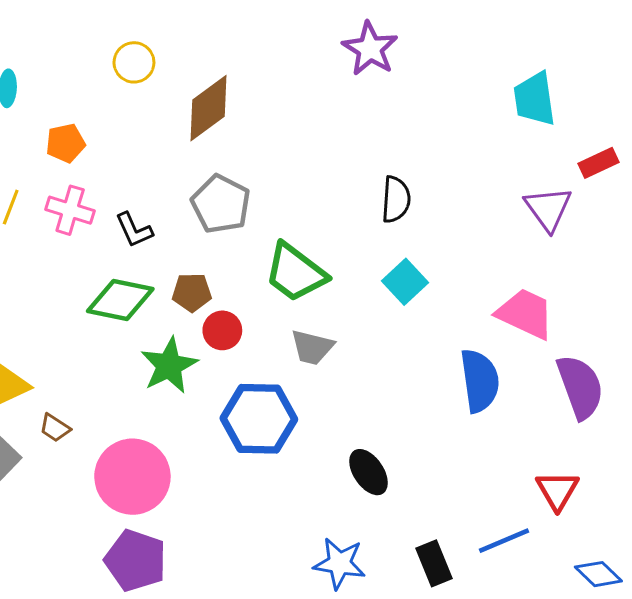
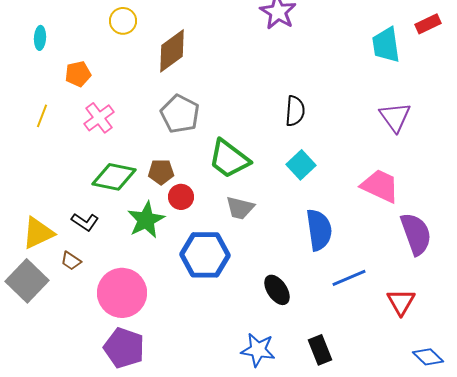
red rectangle: (598, 163) -> (428, 24), moved
pink cross: (70, 210) -> (99, 118), moved, turned 36
black L-shape: (134, 230) -> (85, 222), moved, turned -32
blue semicircle: (480, 381) -> (319, 230), moved
blue line: (504, 541) -> (349, 278), moved

